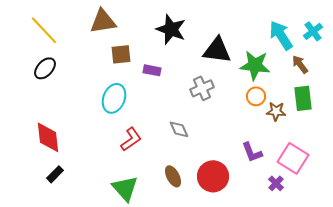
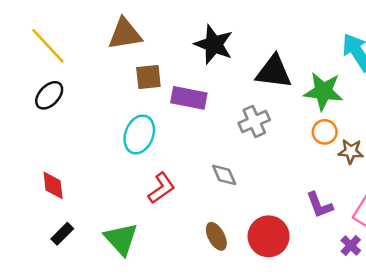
purple rectangle: (152, 70) -> (189, 98), size x1.5
red diamond: (48, 137) -> (53, 185), size x0.7
green triangle: (125, 188) -> (121, 239), moved

